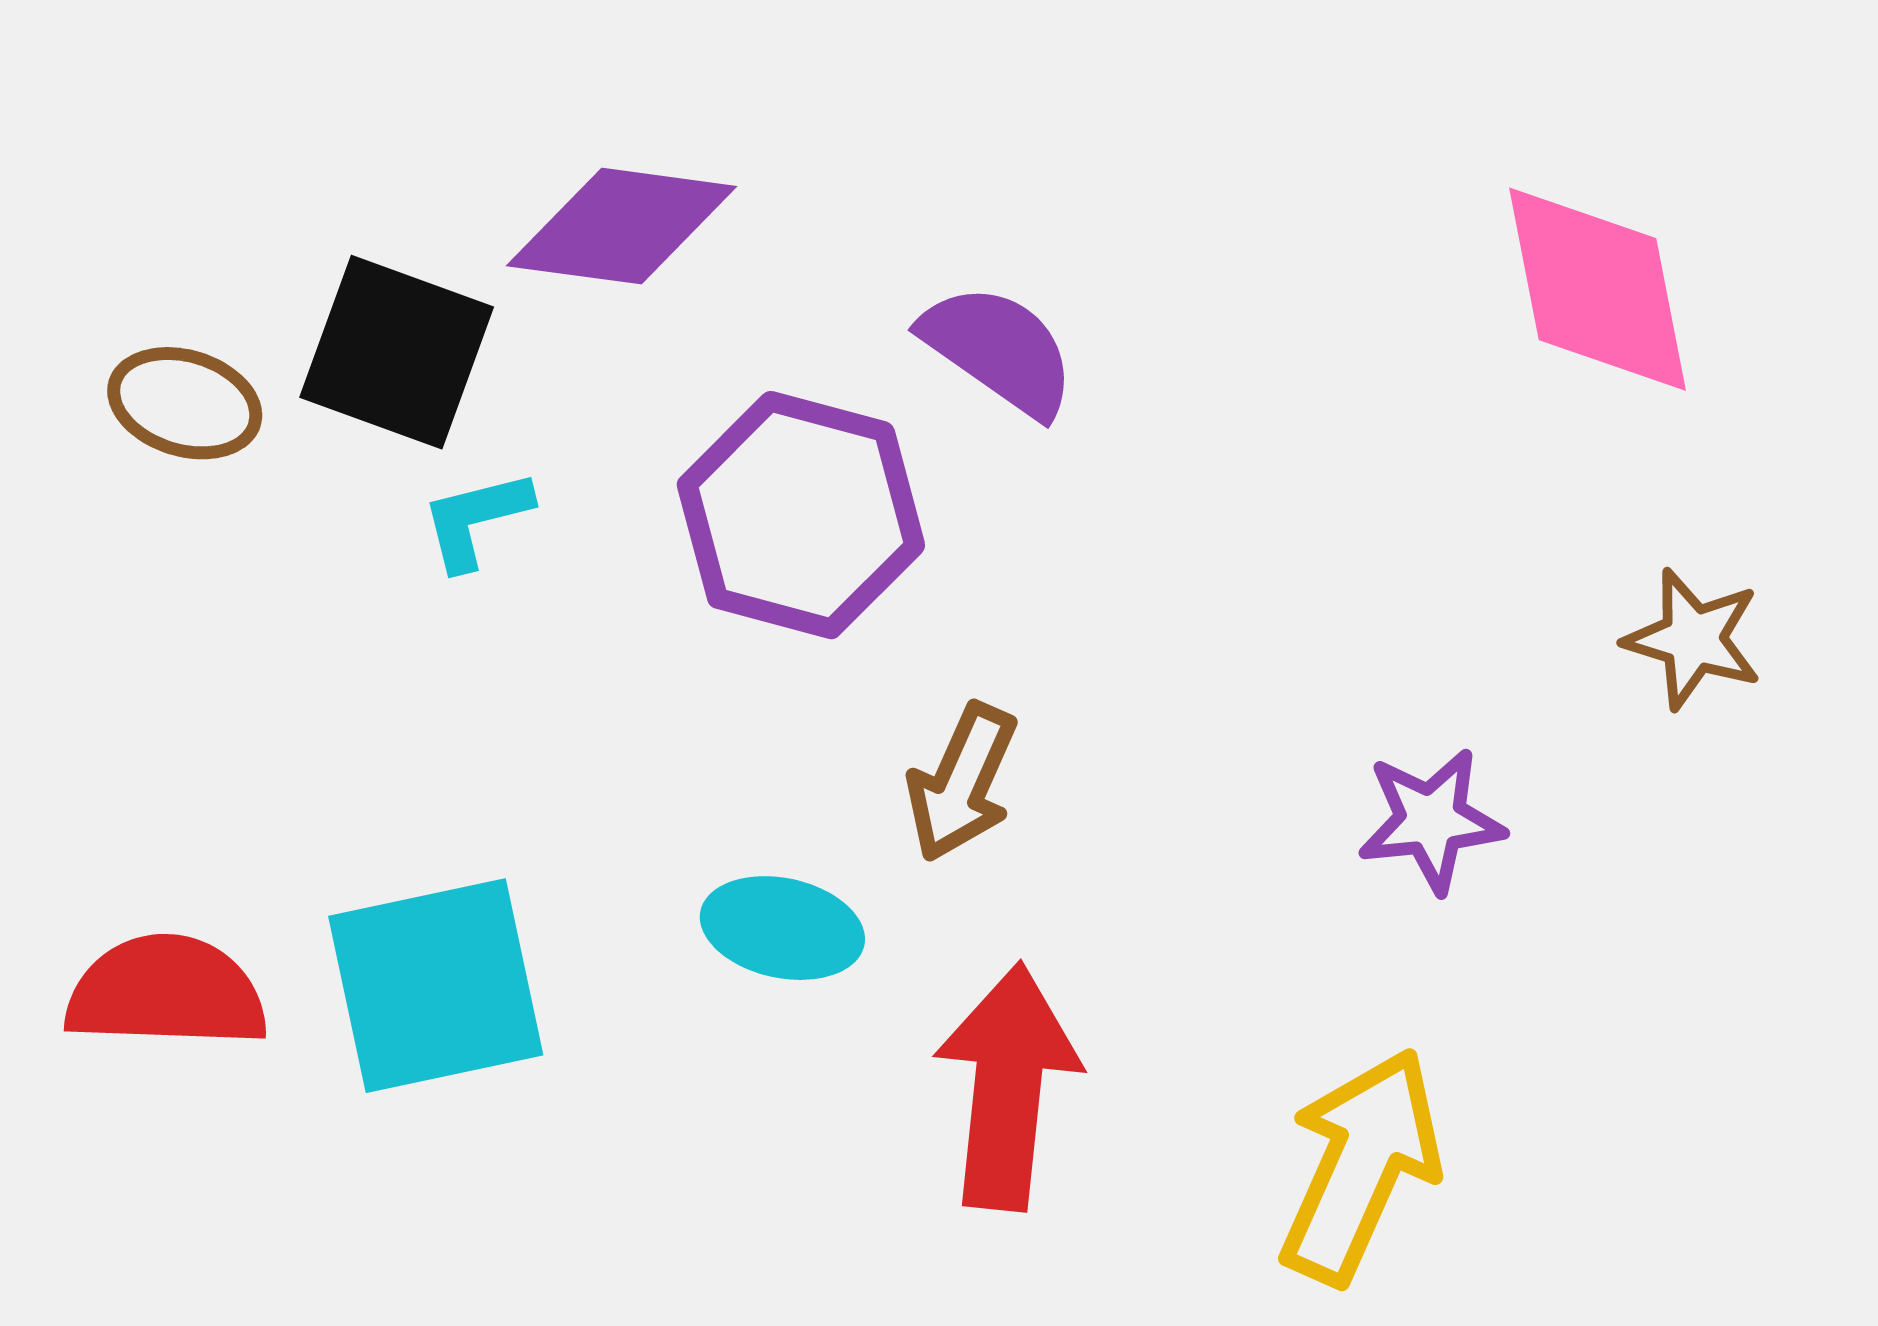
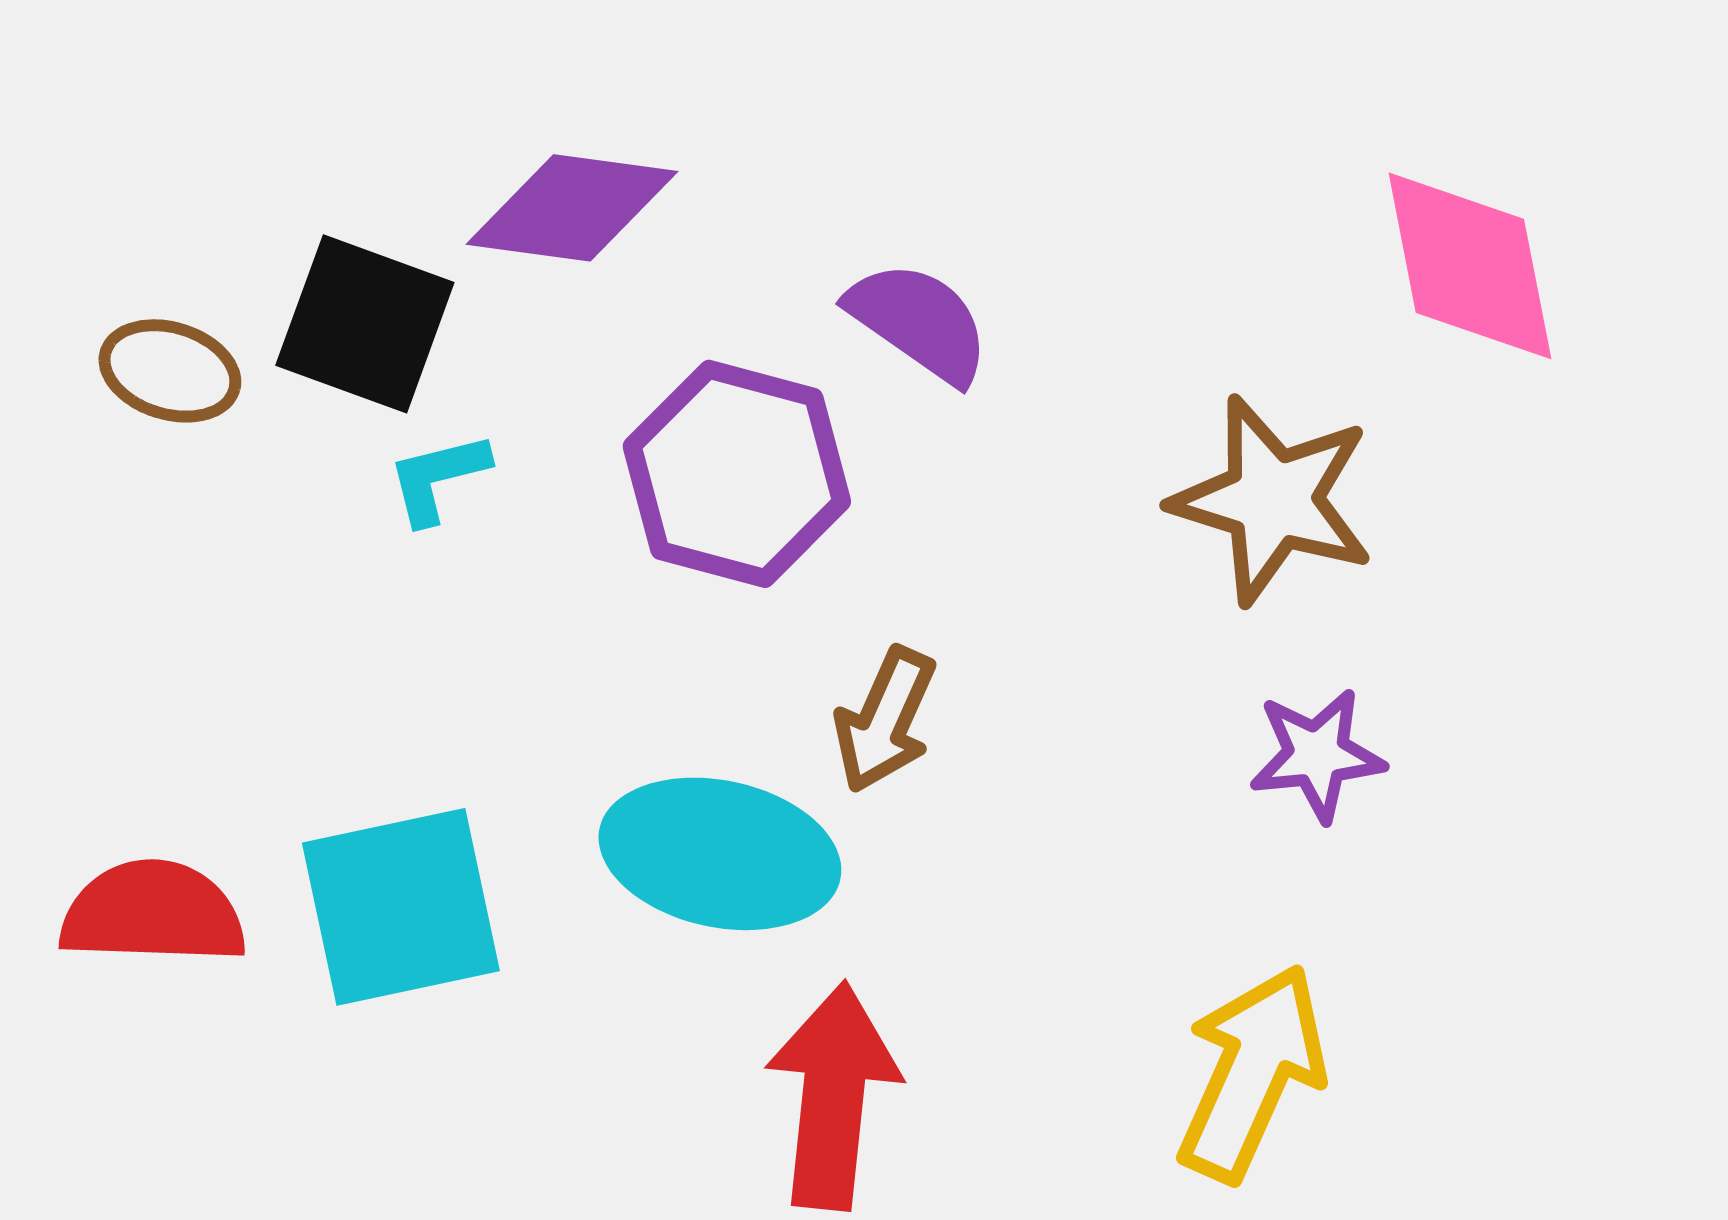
brown star: (1693, 639) -> (1273, 500), moved, size x1.6
cyan ellipse: (782, 928) -> (720, 854), size x1.6
red arrow: (1007, 1087) -> (833, 1096), moved

